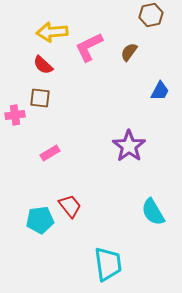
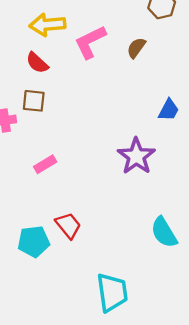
blue trapezoid: (160, 91) -> (169, 110), moved

